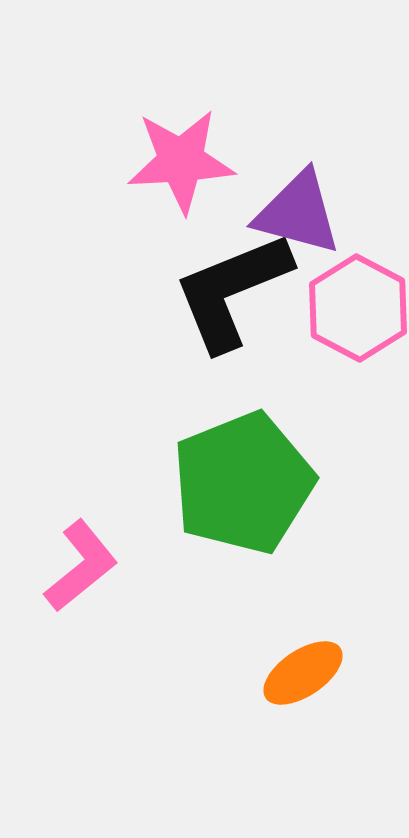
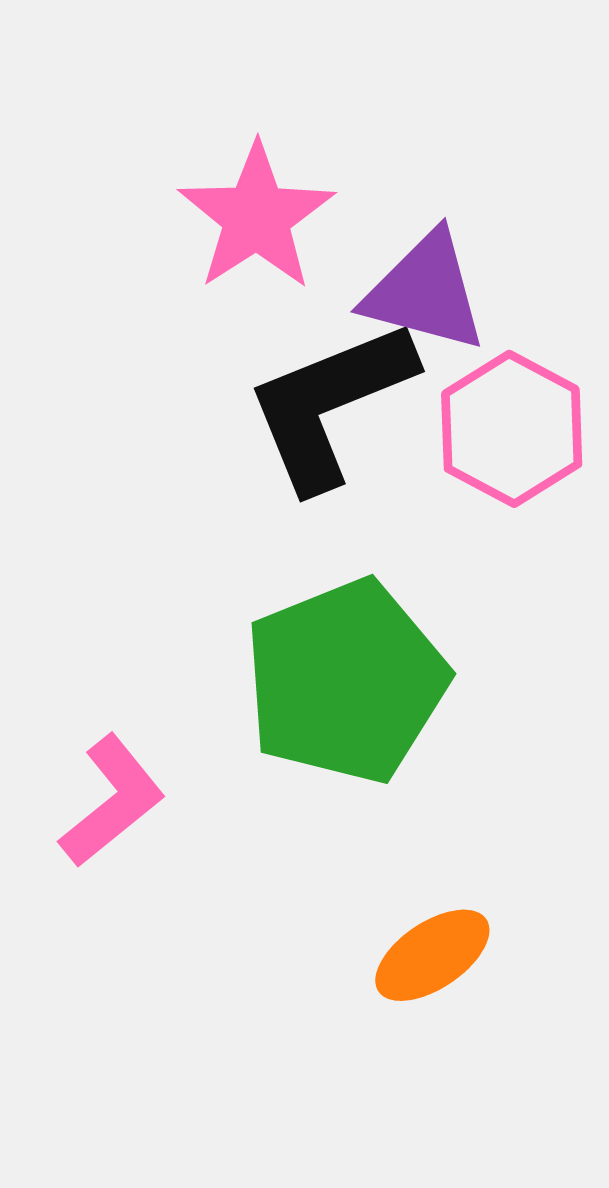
pink star: (181, 161) -> (256, 217), turned -30

